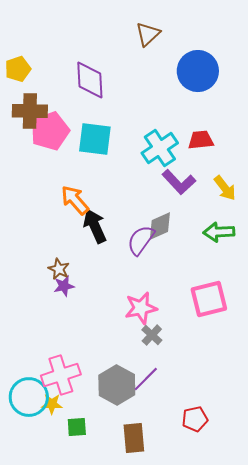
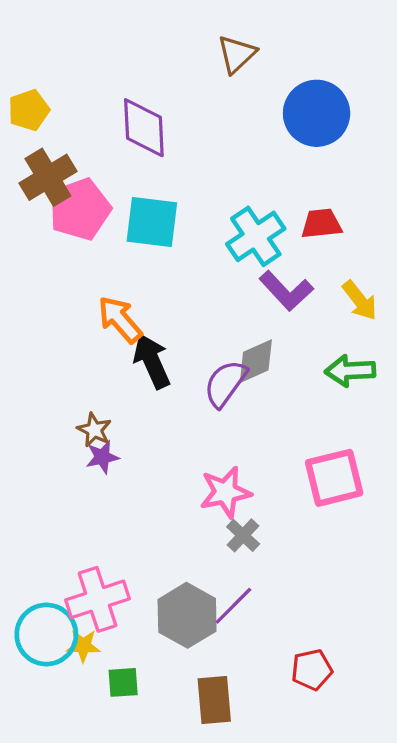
brown cross: (30, 111) -> (48, 177), turned -32

